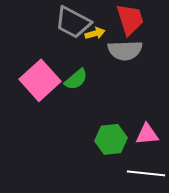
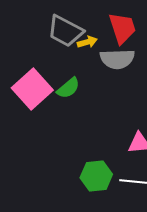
green hexagon: (111, 139) -> (96, 176), moved

